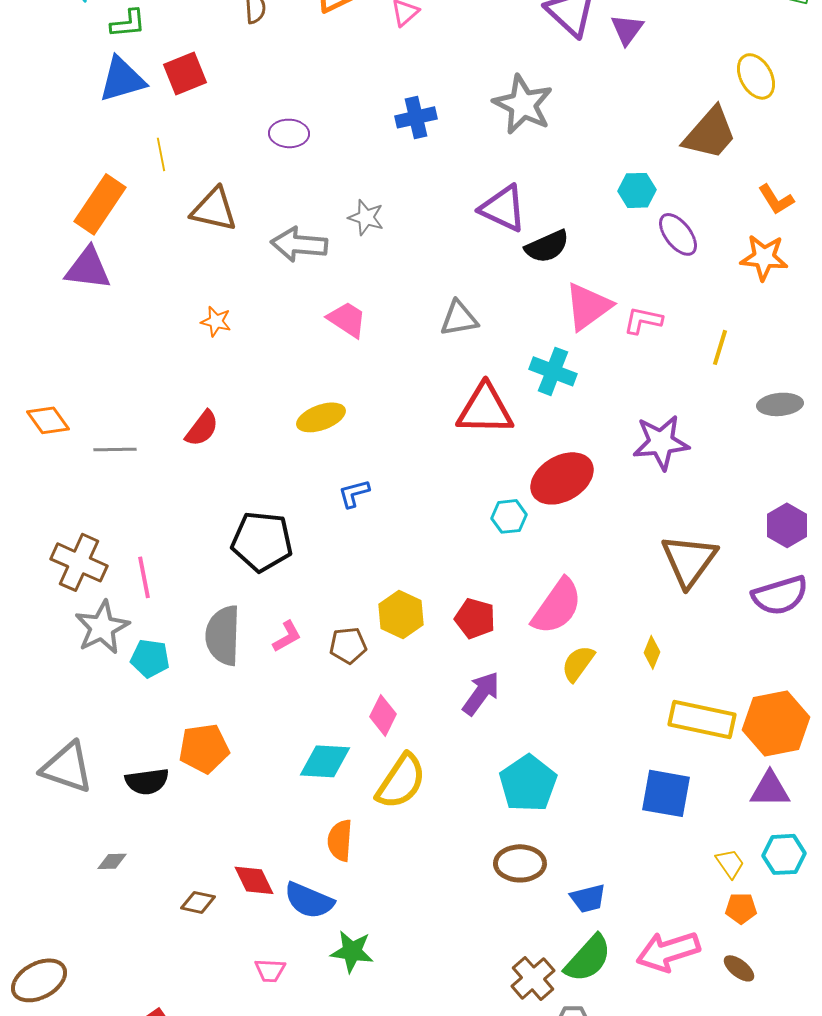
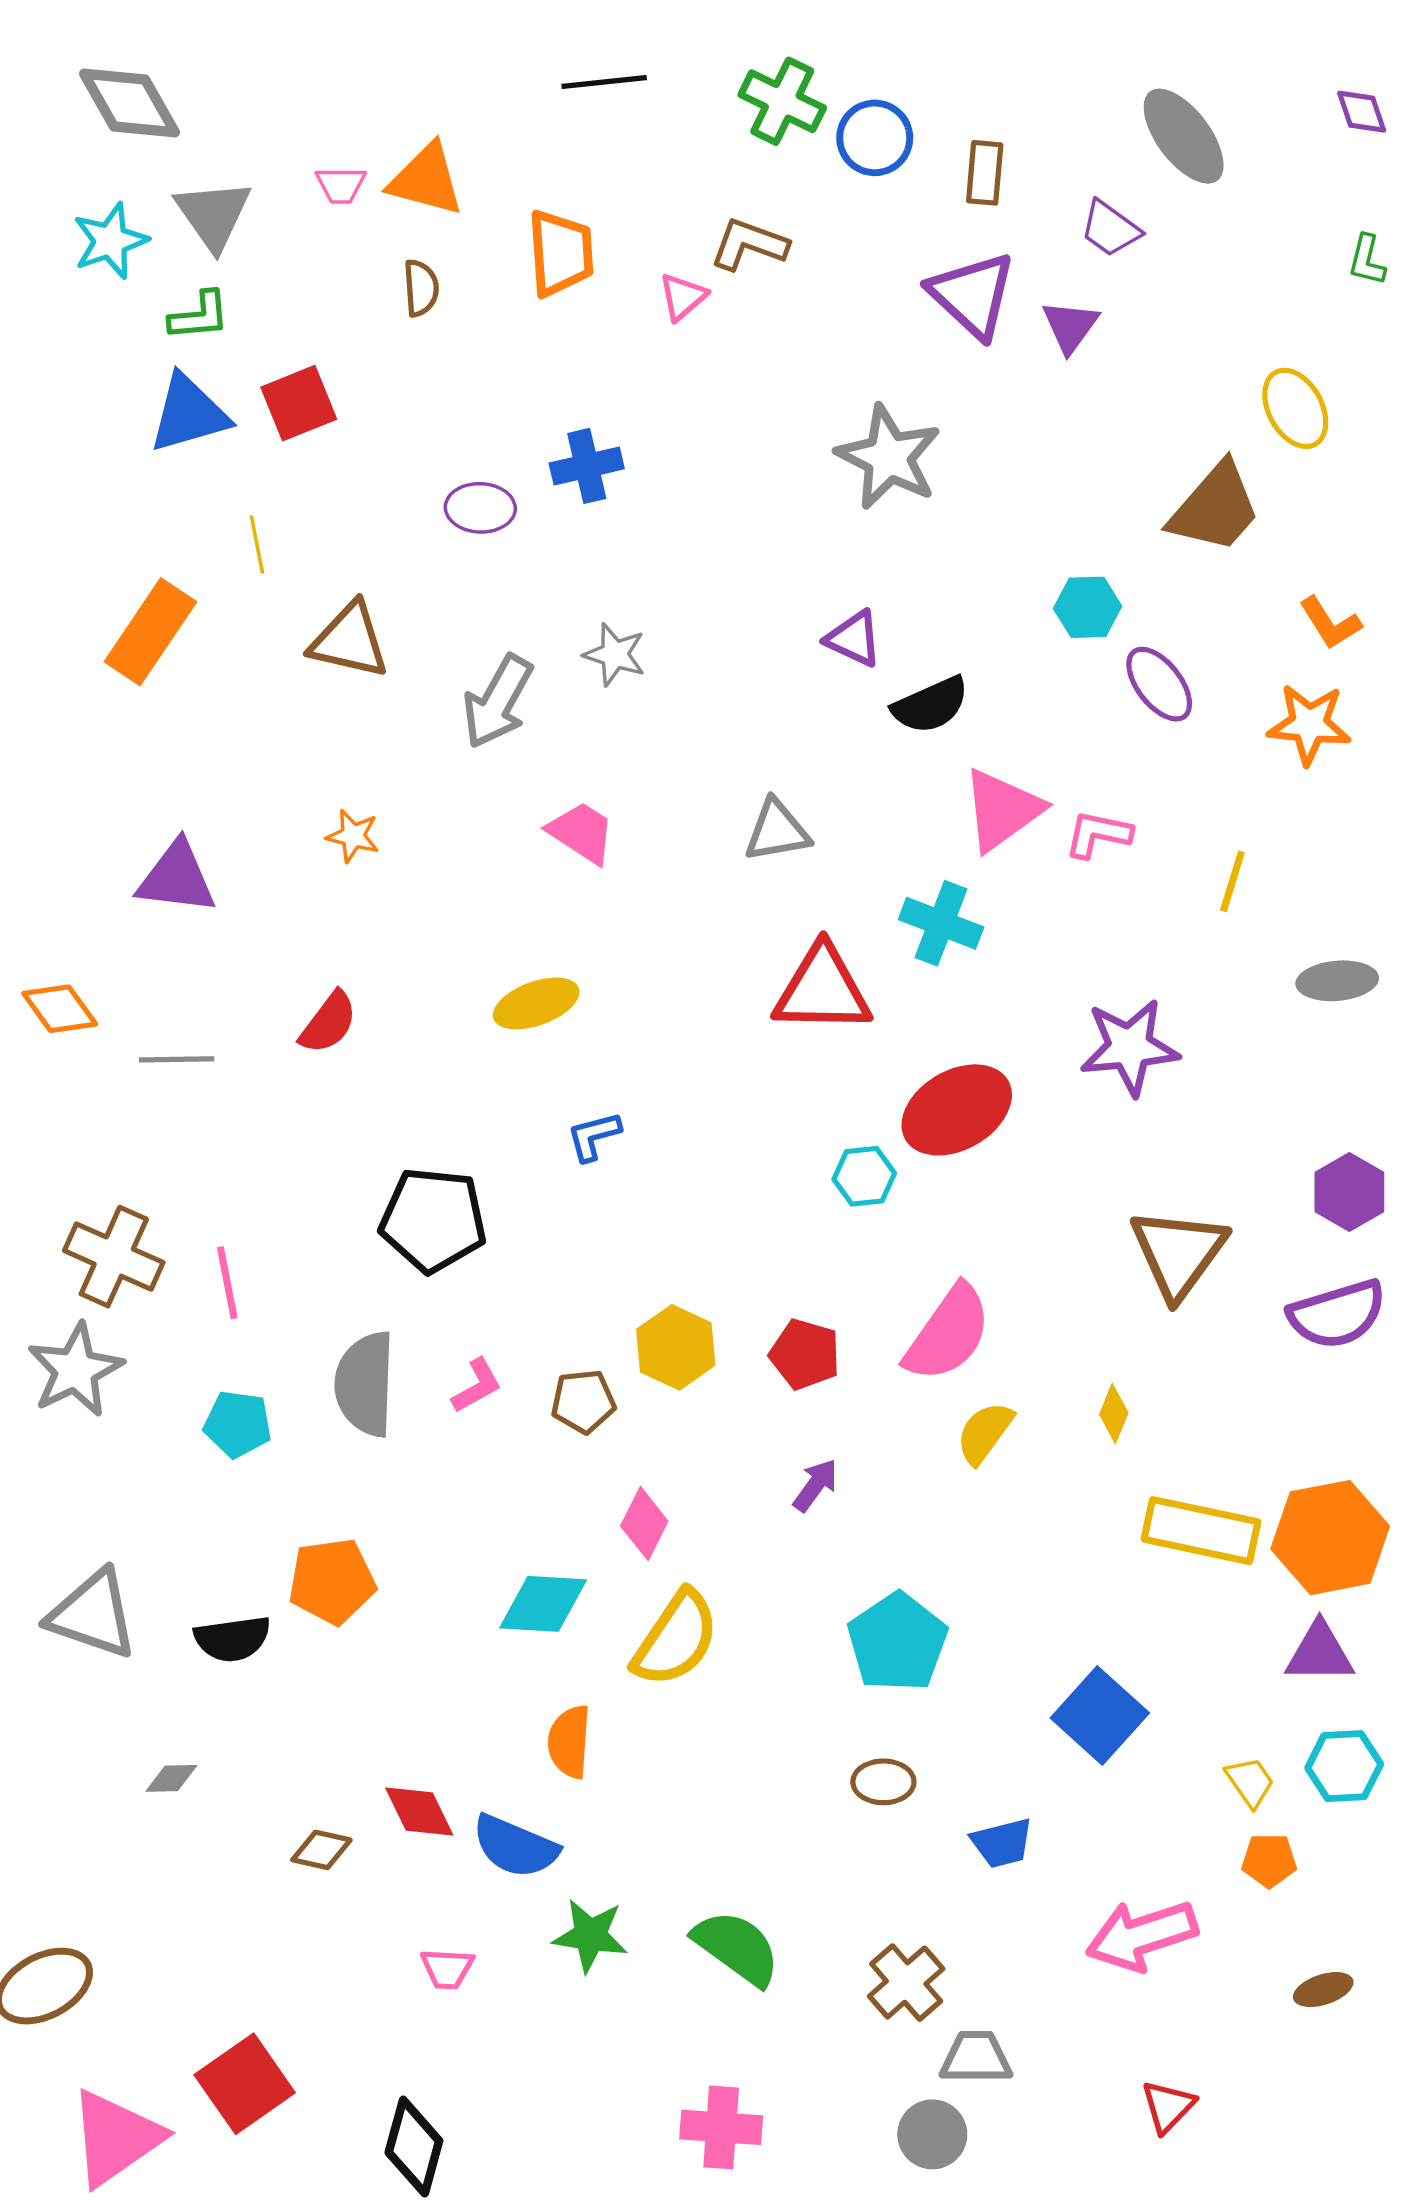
blue cross: (416, 117) -> (587, 466), moved
purple triangle: (503, 208) -> (854, 639), size x0.7
gray arrow: (299, 244) -> (498, 702), turned -66
purple triangle: (88, 268) -> (177, 878), moved
gray star: (102, 627) -> (75, 1370), moved
purple arrow: (481, 693) -> (815, 1485), size x0.7
blue square: (666, 793) -> (1100, 1716), moved, turned 32
brown ellipse: (520, 863) -> (883, 1782), size x0.7
green semicircle: (588, 958) -> (737, 1948), moved, turned -96
brown ellipse: (739, 968) -> (1323, 1990), moved, turned -56

